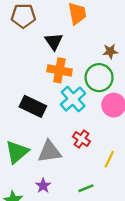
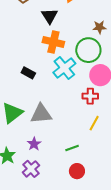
black rectangle: (33, 106) -> (28, 73), size x0.6
red cross: (82, 139) -> (90, 96), moved, turned -35

